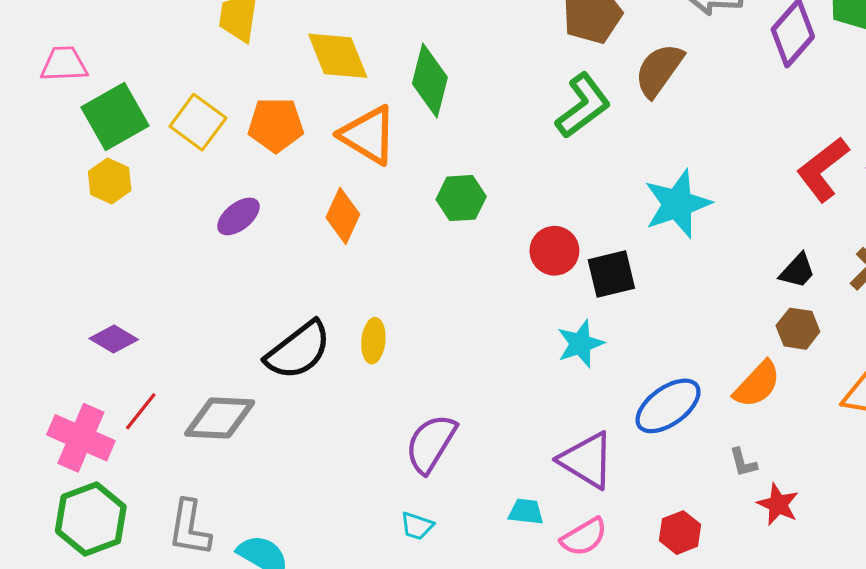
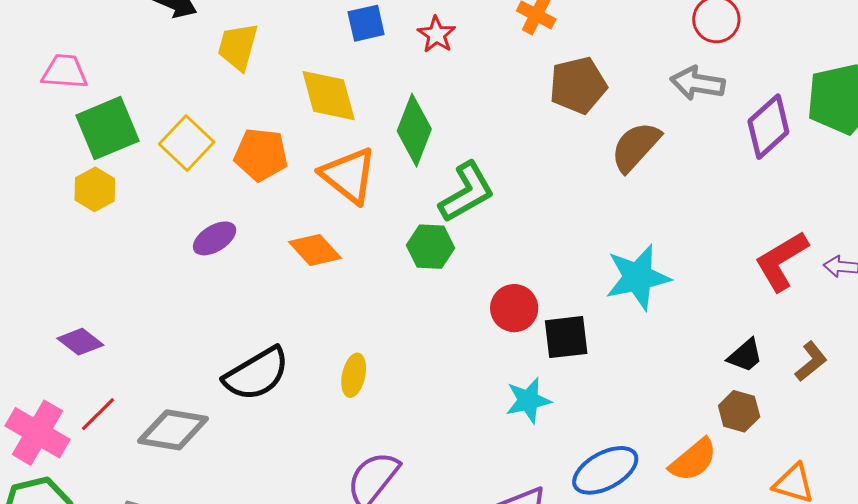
green L-shape: (583, 106) -> (467, 192), moved
orange diamond: (343, 216) -> (315, 250), turned -74
yellow ellipse: (373, 341) -> (354, 375), moved

